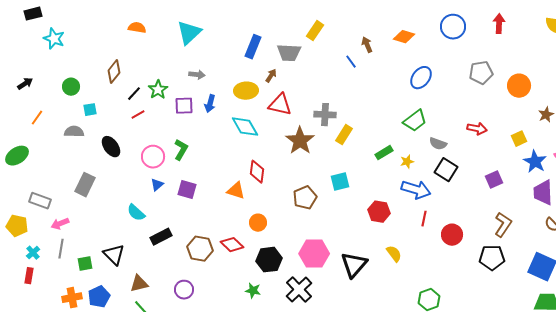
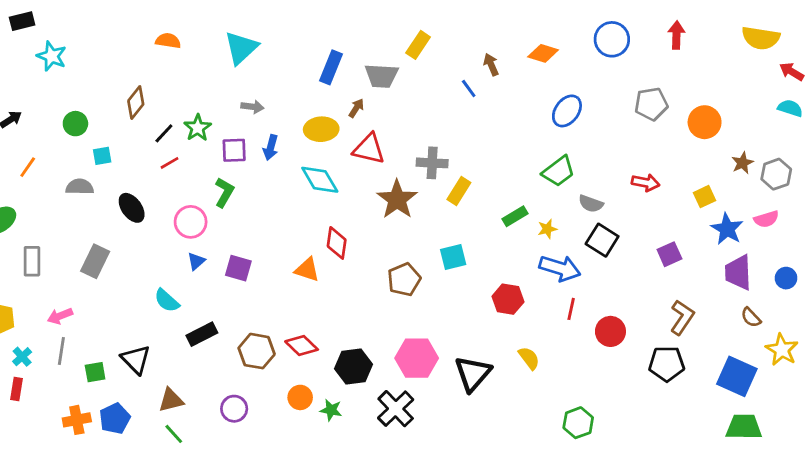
green L-shape: (181, 150) -> (224, 192), moved
gray rectangle: (40, 201) -> (32, 261), moved, turned 70
orange circle: (258, 223) -> (300, 397), moved

